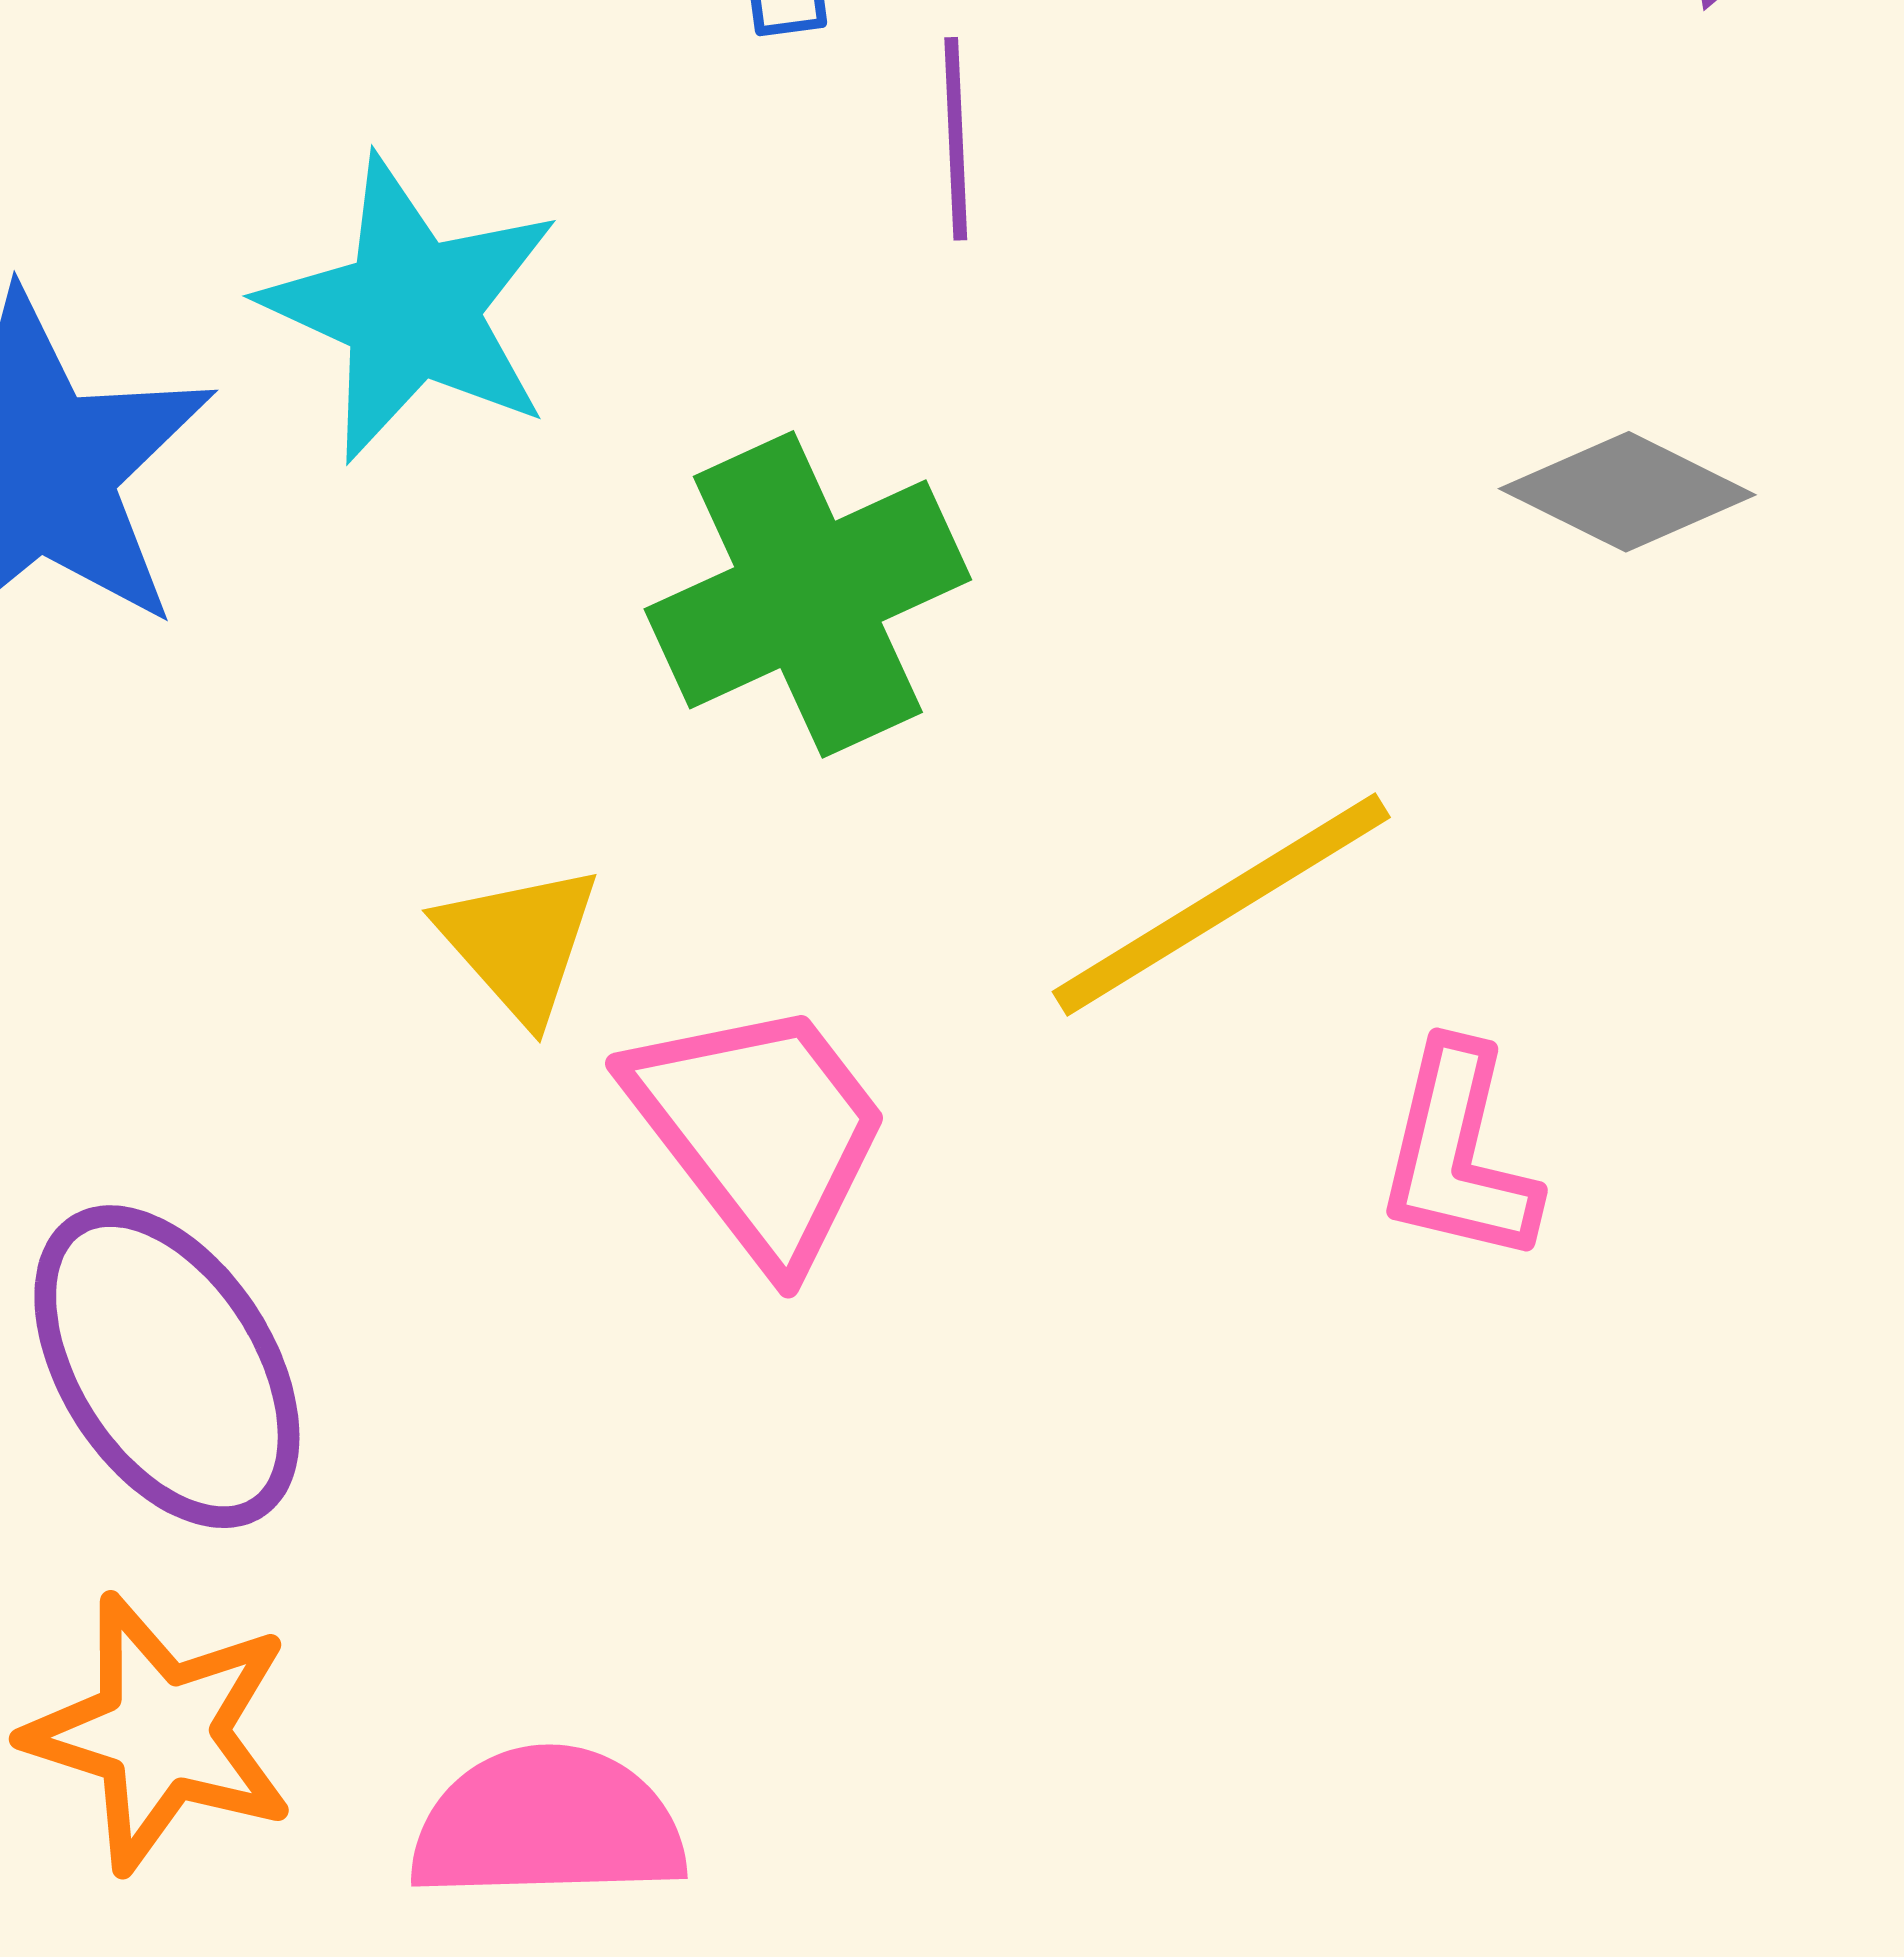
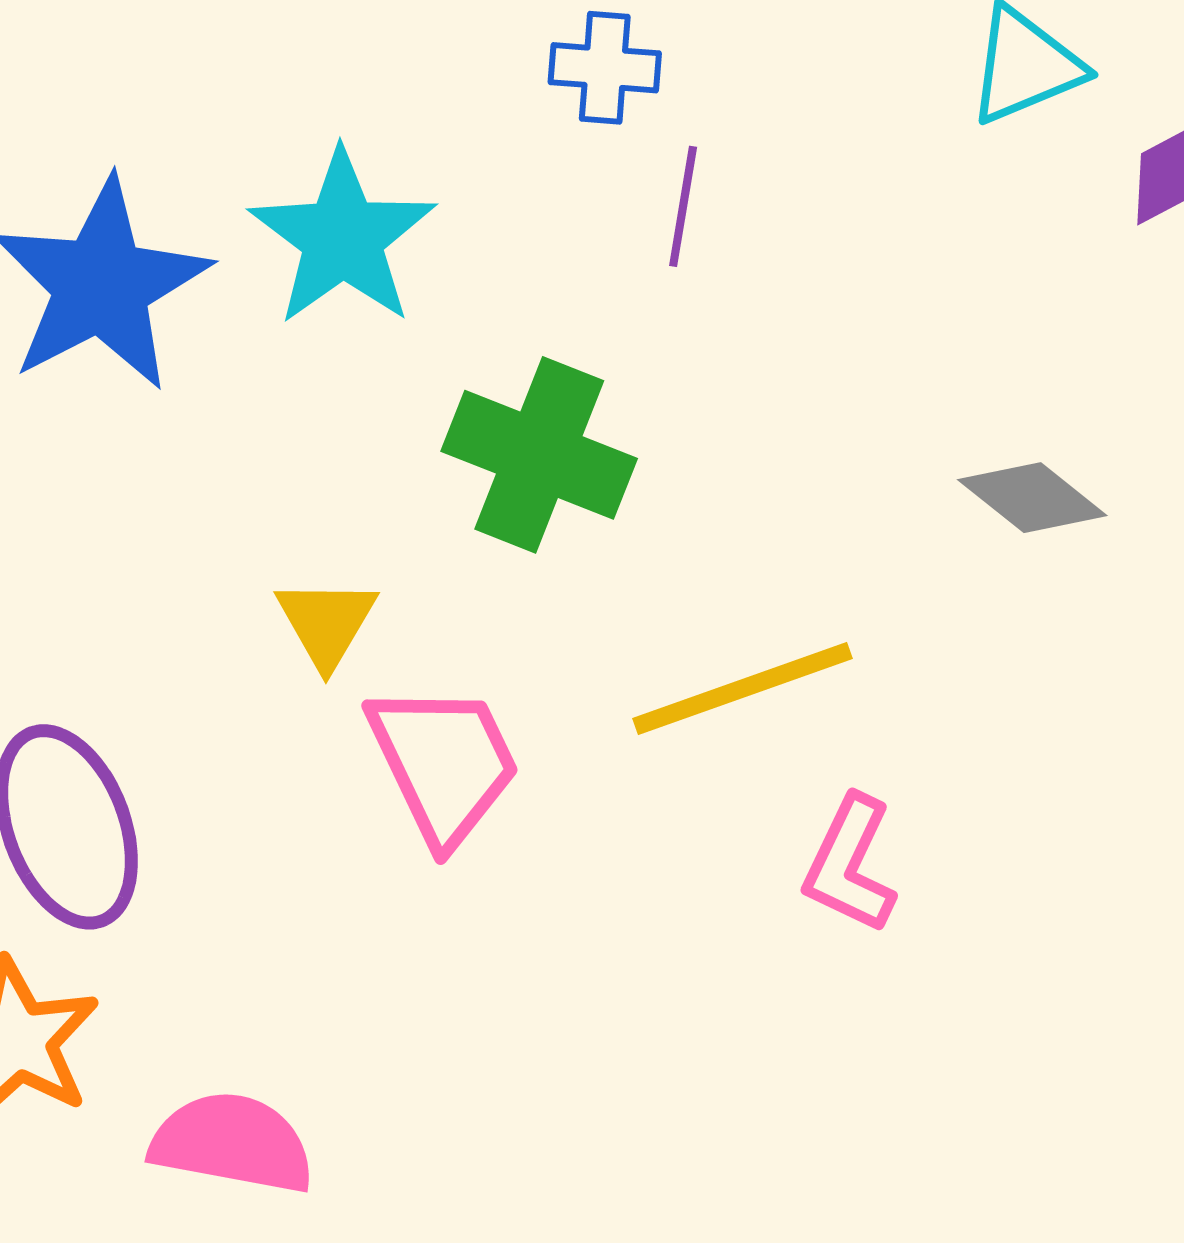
green cross: (808, 594) -> (539, 455), turned 34

